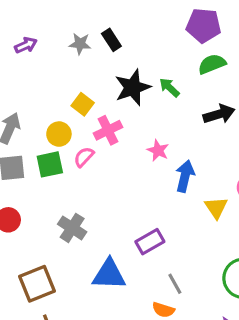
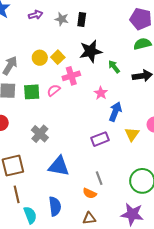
black rectangle: (111, 40) -> (82, 20), turned 32
purple arrow: (26, 45) -> (36, 15), moved
green arrow: (169, 87) -> (114, 67), moved
yellow circle: (59, 134) -> (40, 58), moved
purple rectangle: (150, 242) -> (100, 139), moved

